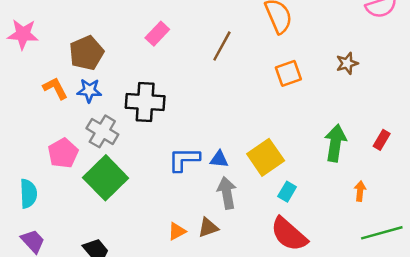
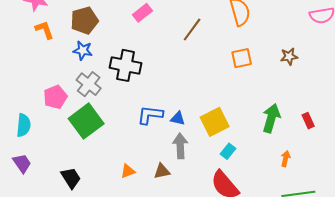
orange L-shape: (55, 88) -> (44, 30), moved
red rectangle: (382, 140) -> (308, 121), turned -63
orange triangle: (177, 231) -> (128, 171), moved

